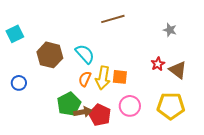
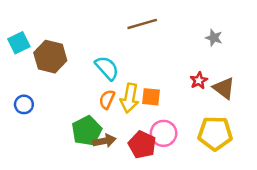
brown hexagon: (50, 55) -> (50, 57), moved
red pentagon: (100, 115) -> (142, 145), moved

